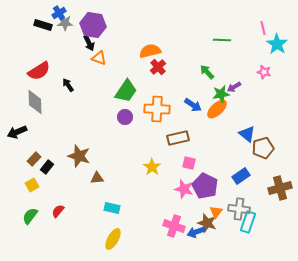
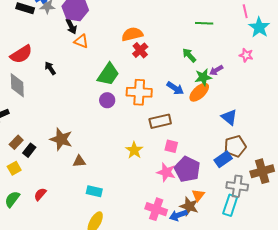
brown pentagon: (263, 148) -> (235, 146), moved
gray cross: (239, 209) -> (237, 186), moved

